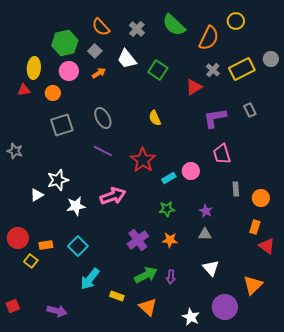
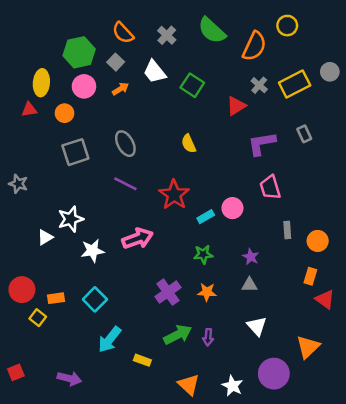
orange triangle: (148, 307) -> (189, 385), moved

